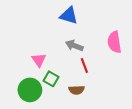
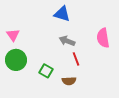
pink triangle: (39, 60) -> (13, 35), moved
green circle: (30, 90) -> (16, 60), moved

